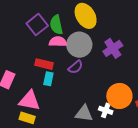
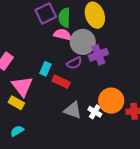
purple cross: (113, 48) -> (98, 55), moved
red rectangle: (44, 64) -> (61, 82), moved
pink triangle: (29, 101) -> (22, 86), turned 30

